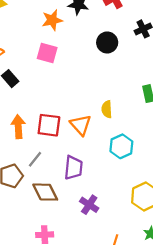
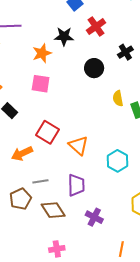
yellow semicircle: (107, 109) -> (118, 98), moved
red square: (49, 125) -> (48, 132), moved, turned 30
orange arrow: (18, 127) -> (22, 153), turned -105
gray line: (35, 159) -> (40, 181), turned 49

